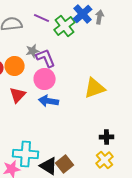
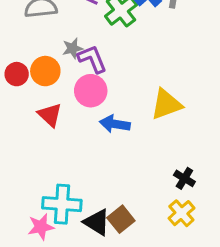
red triangle: (18, 95) -> (50, 115), turned -30
blue arrow: (49, 101) -> (115, 124), moved
black cross: (107, 137) -> (184, 178), turned 32

